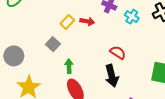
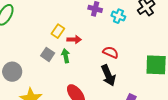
red arrow: (87, 21) -> (74, 40), moved
green arrow: (69, 66) -> (66, 56), moved

